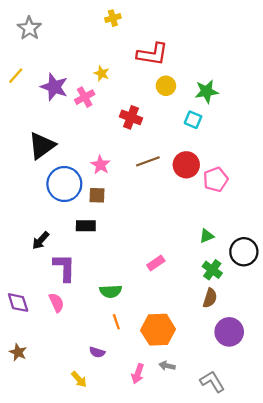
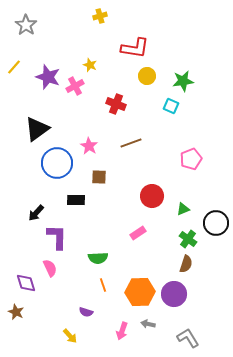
red circle: (186, 165) -> (152, 196), moved
brown square: (97, 195) -> (99, 177), moved
purple diamond: (18, 303) -> (26, 283), moved
purple circle: (229, 332) -> (174, 294), moved

